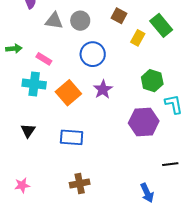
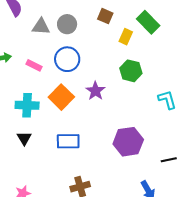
blue circle: (93, 54) -> (67, 59), moved
green hexagon: (152, 81) -> (131, 71), moved
cyan cross: (34, 84) -> (27, 105), moved
purple hexagon: (144, 122) -> (128, 142), moved

